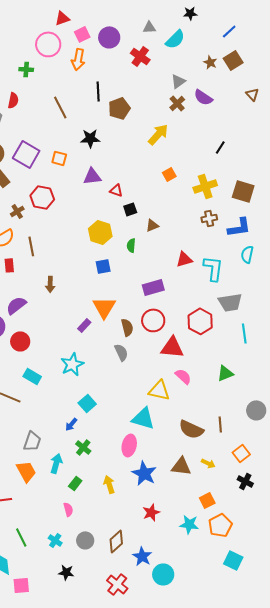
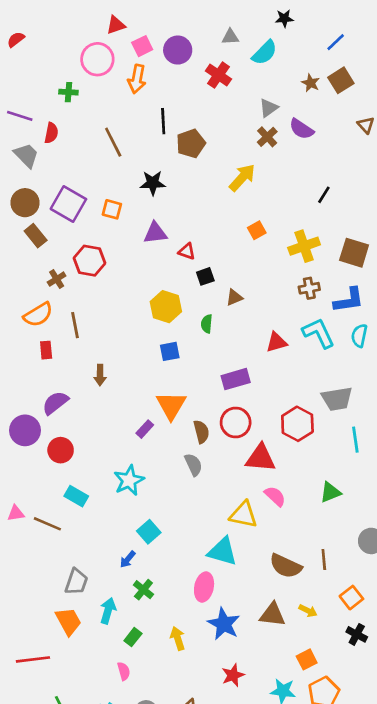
cyan L-shape: (213, 268) -> (319, 333), moved, turned -32

